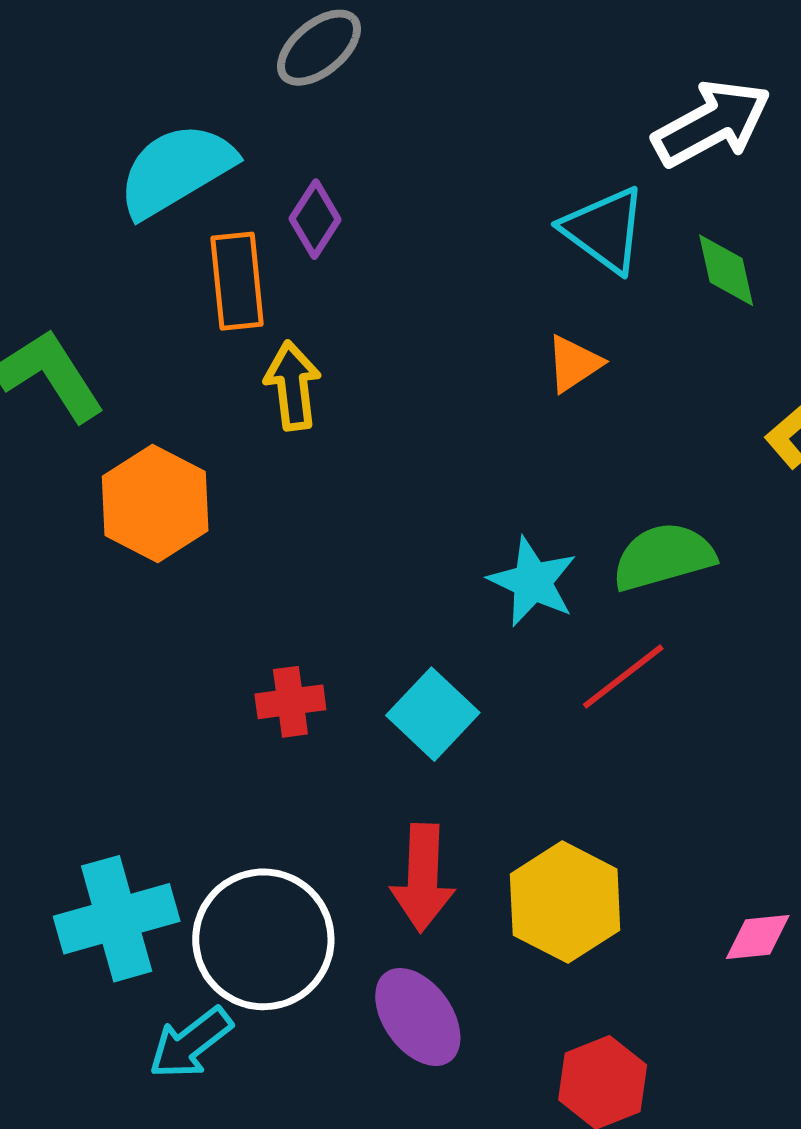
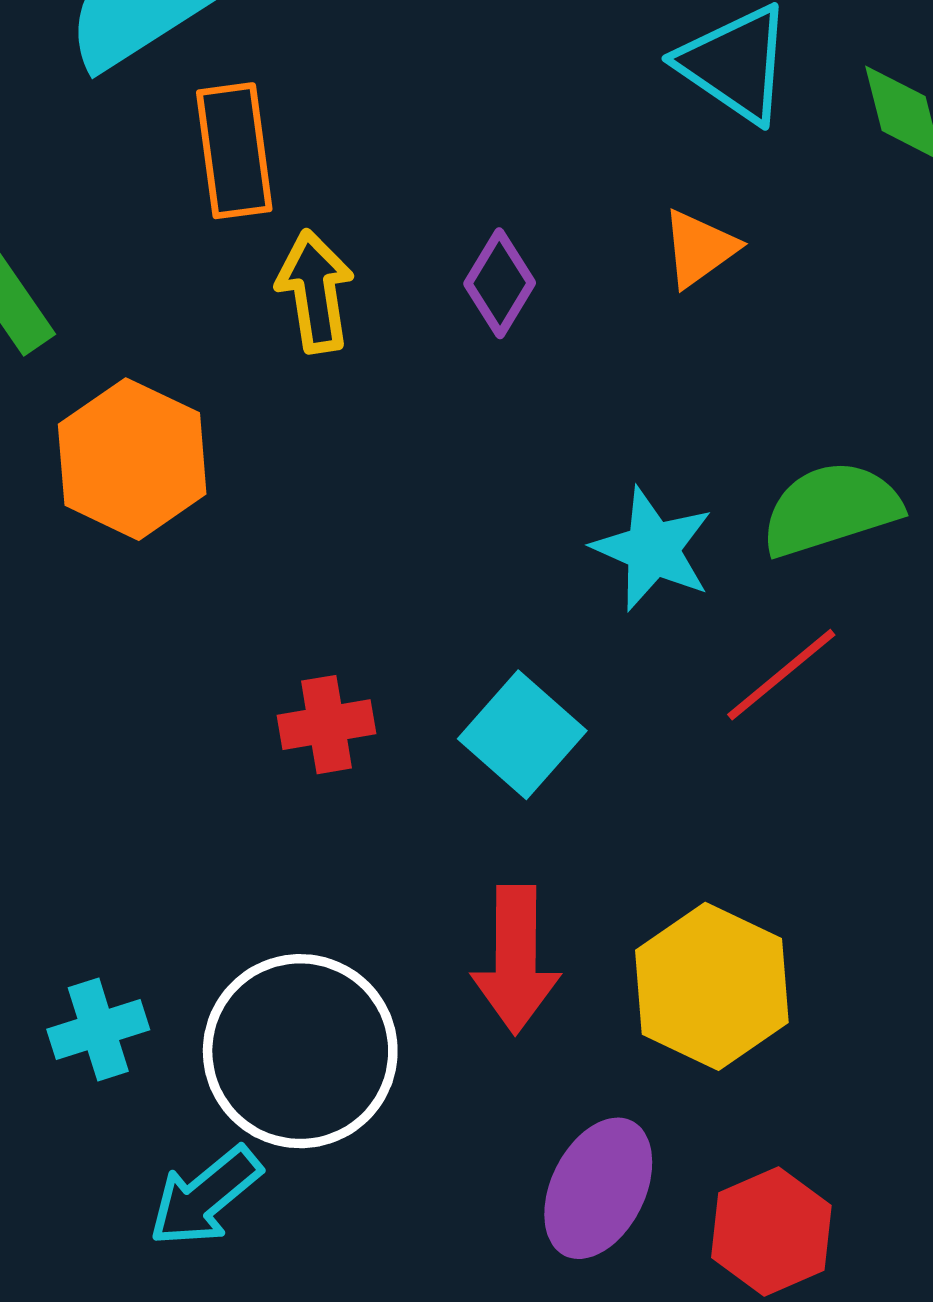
purple diamond: (315, 219) -> (500, 283), moved
cyan cross: (117, 919) -> (98, 1030), size x0.6
purple ellipse: (418, 1017) -> (598, 1188), moved, turned 64

